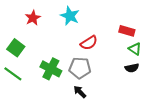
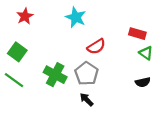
red star: (33, 18) -> (25, 16), moved
gray pentagon: (80, 68) -> (87, 74), turned 30
black semicircle: (132, 68) -> (143, 82), moved

